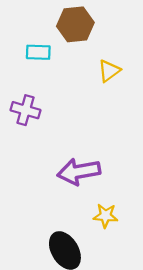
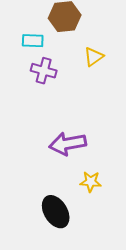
purple cross: (26, 110) -> (44, 71), moved

